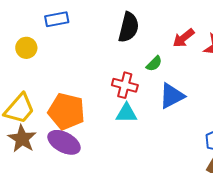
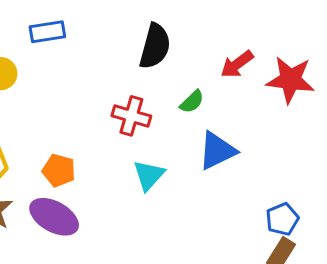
red cross: (125, 85) -> (131, 116), moved
orange pentagon: (66, 111) -> (59, 170), size x0.6
cyan triangle: (126, 113) -> (149, 175), turned -50

